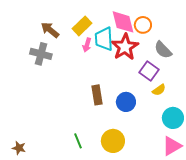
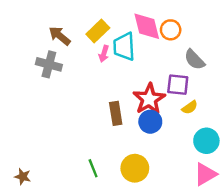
red star: (125, 47) -> (149, 99), moved
purple square: (149, 71) -> (178, 85), turned -30

